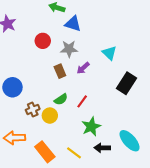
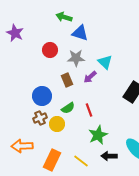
cyan triangle: (109, 53) -> (105, 62), moved
blue circle: (12, 87) -> (42, 96), moved
red line: (82, 101) -> (89, 110), turned -56
orange rectangle: (45, 152) -> (52, 160), turned 65

